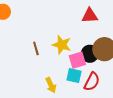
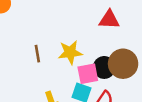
yellow star: (62, 45) -> (70, 52), turned -30

